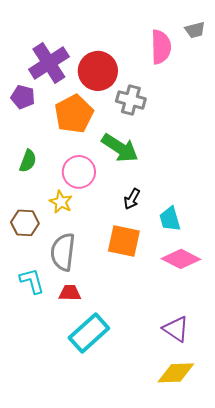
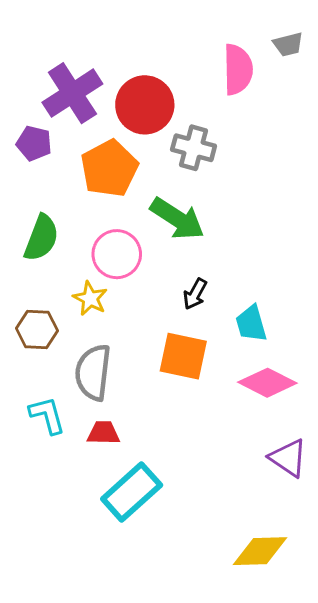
green semicircle: (28, 161) -> (41, 238), size x1.4
purple triangle: (176, 329) -> (288, 458), moved

